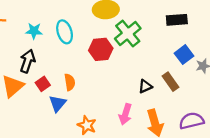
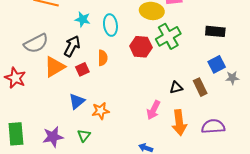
orange semicircle: (70, 82) -> (103, 58), moved
blue triangle: (58, 103) -> (77, 101), moved
orange star: (87, 125) -> (101, 111), moved, turned 30

